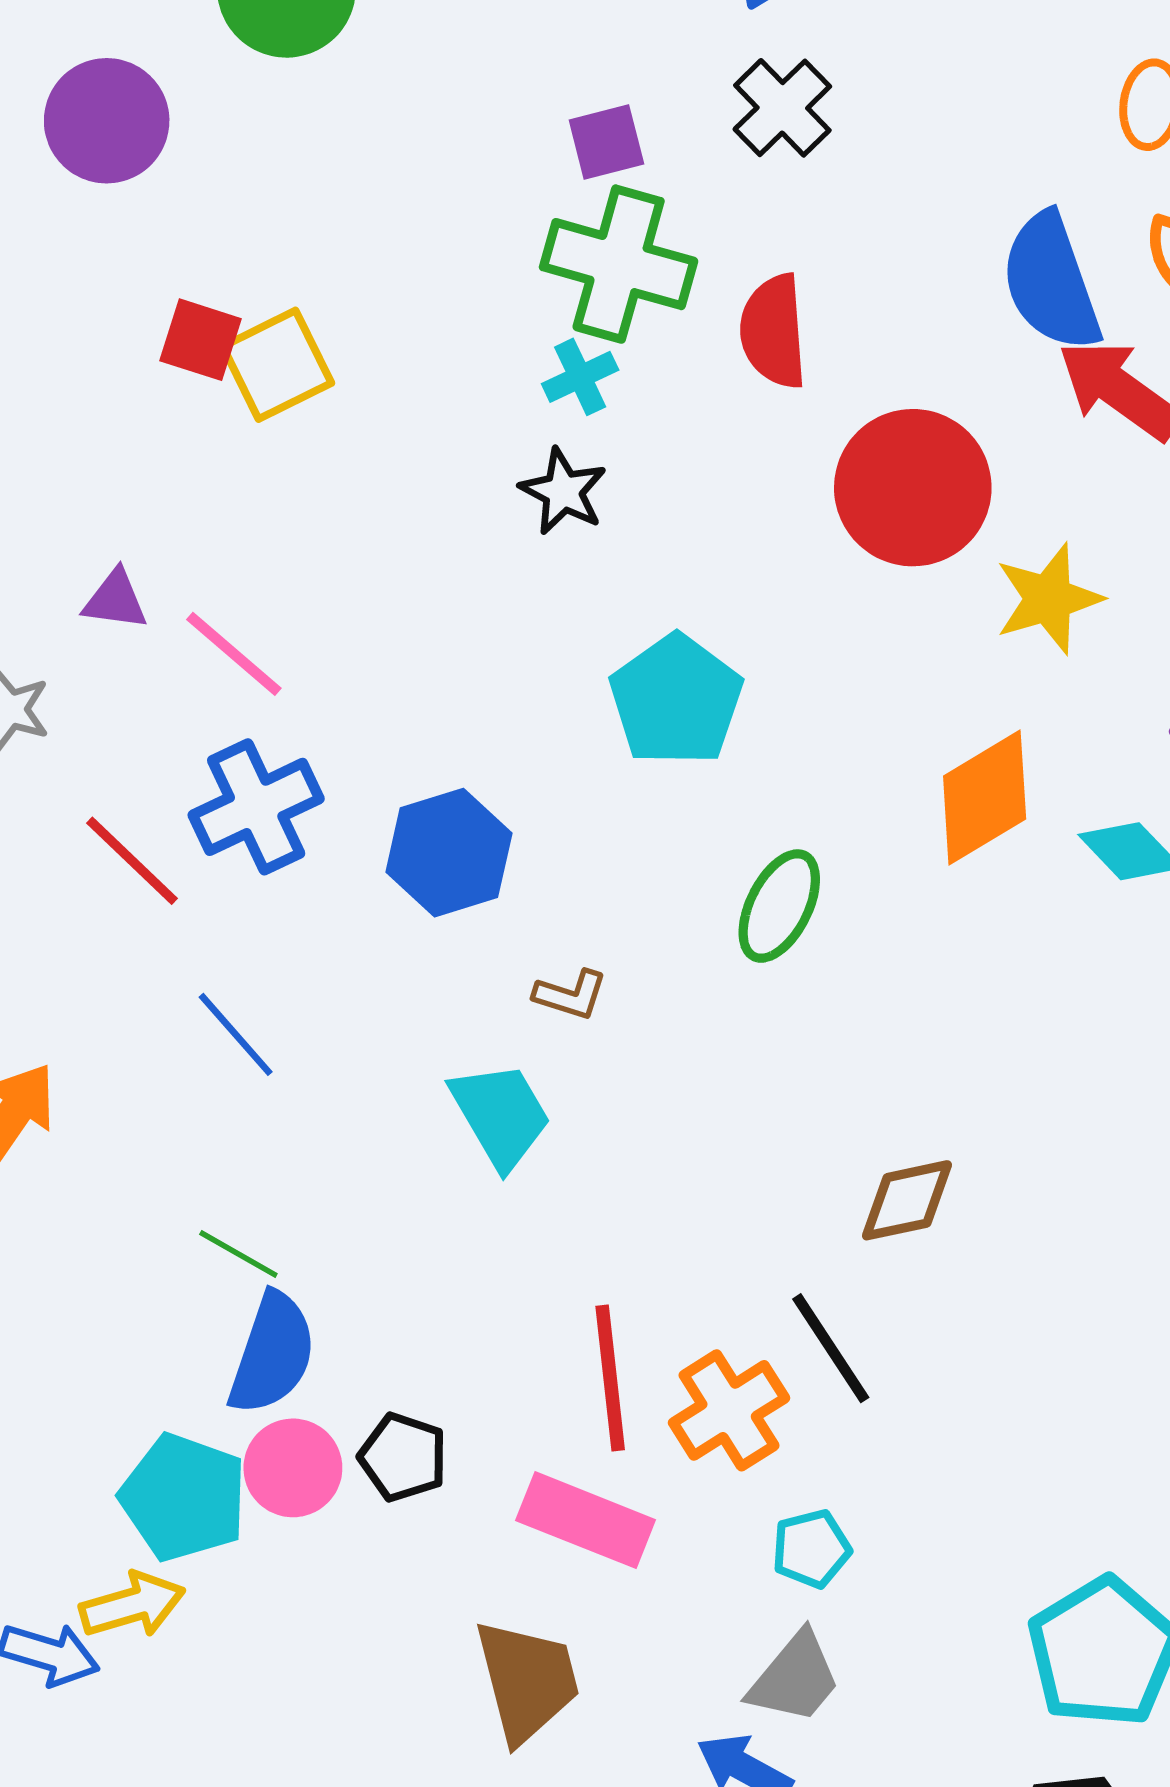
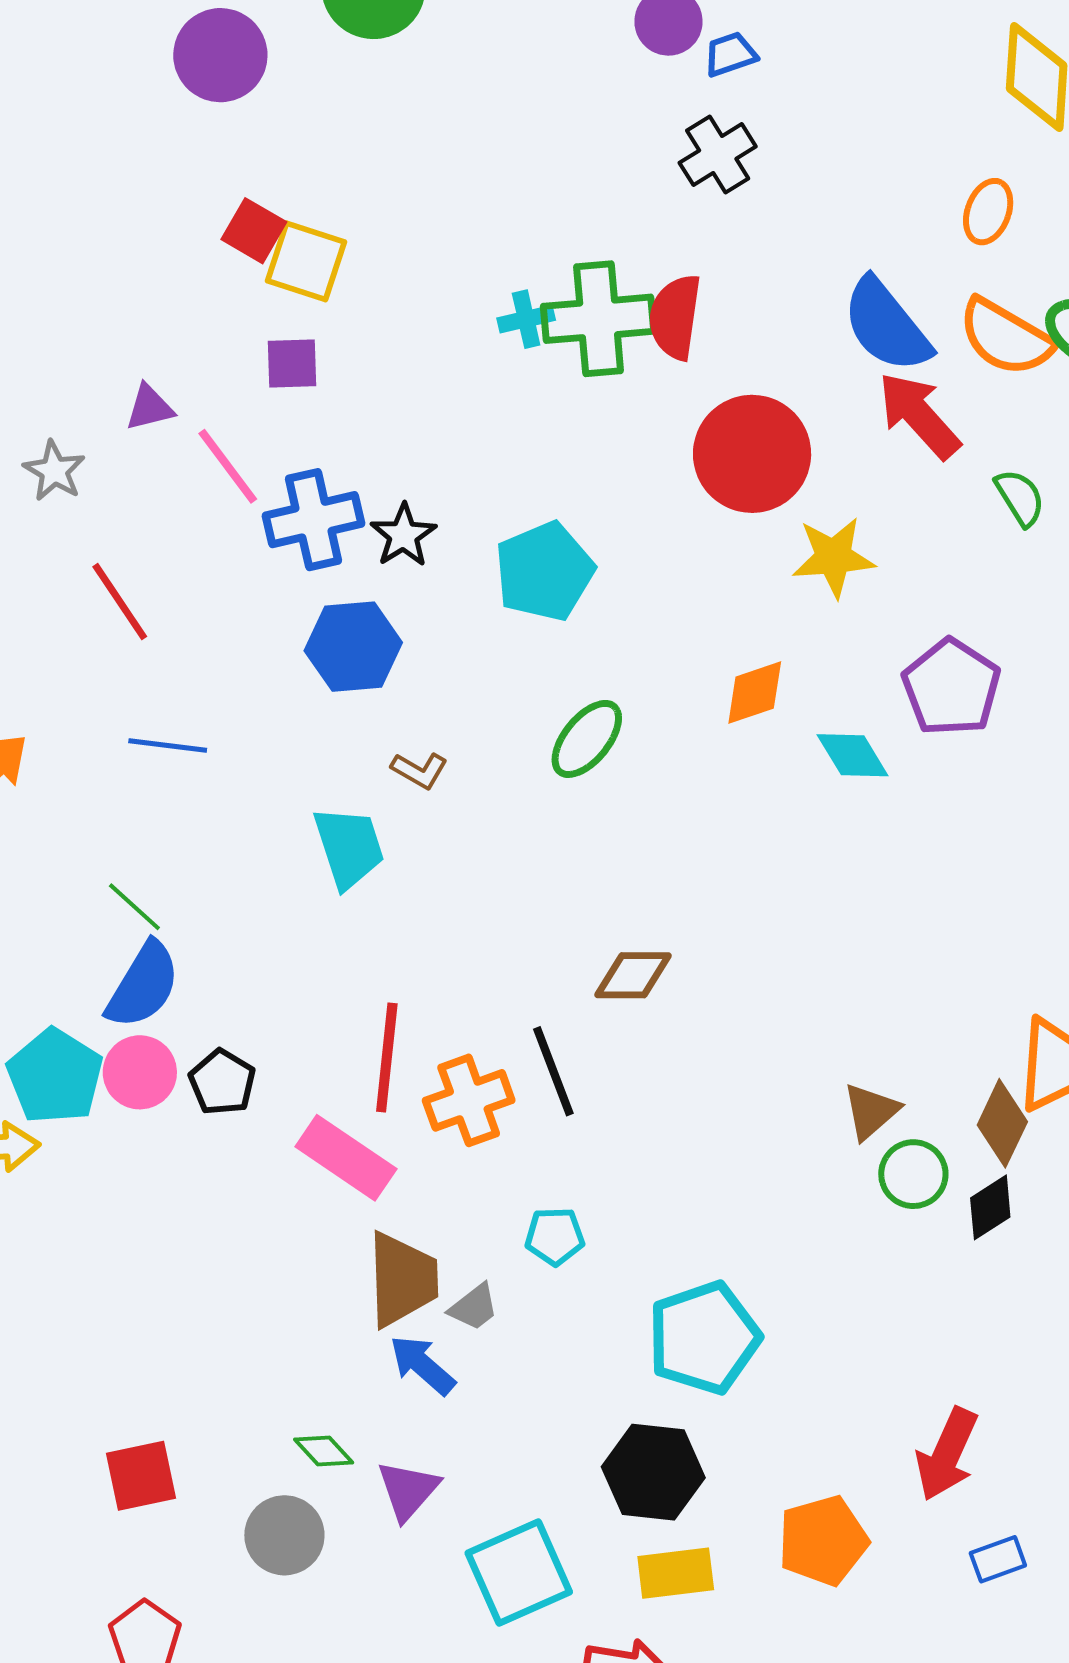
purple square: (606, 142) -> (292, 363), moved
green cross: (619, 264) -> (599, 319), moved, turned -33
blue semicircle: (1051, 282) -> (886, 325), turned -32
yellow square: (277, 365) -> (306, 261), turned 32
black star: (563, 491) -> (403, 535), moved
purple triangle: (115, 600) -> (150, 408), turned -34
orange diamond: (985, 798) -> (755, 693), size x0.7
blue cross: (256, 807) -> (314, 520), moved
blue line: (236, 1034) -> (168, 745), turned -54
cyan pentagon: (811, 1549) -> (555, 1236), moved
gray trapezoid: (795, 1678) -> (474, 1307), size x0.7
brown trapezoid: (527, 1681) -> (402, 1279), moved

